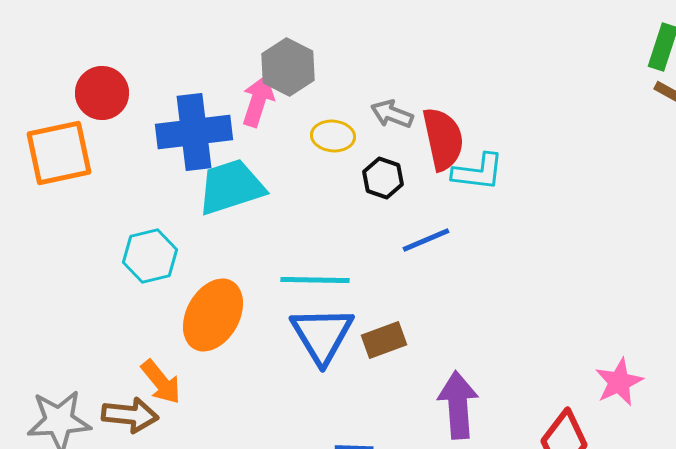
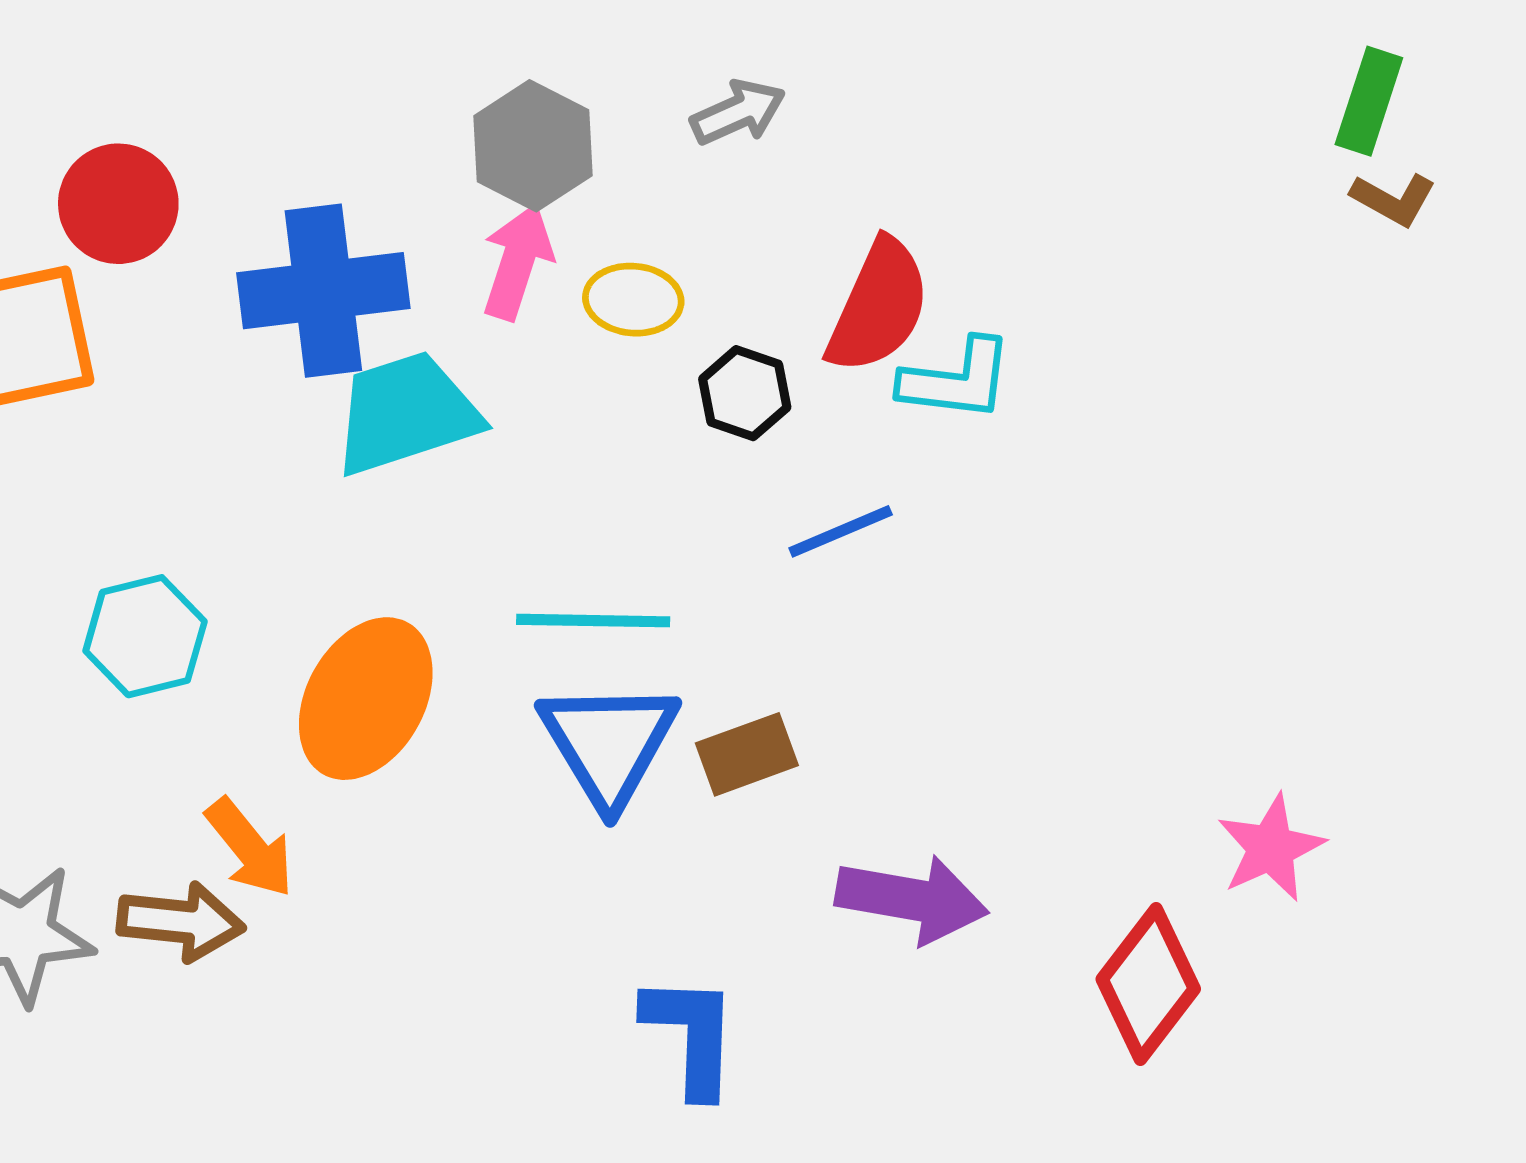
pink arrow: (258, 101) -> (517, 262), moved
gray arrow: (392, 114) -> (738, 112), moved, turned 135
red semicircle: (443, 139) -> (878, 306), turned 36
cyan hexagon: (150, 256) -> (145, 636), moved
purple arrow: (458, 405) -> (912, 899), turned 104

